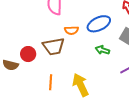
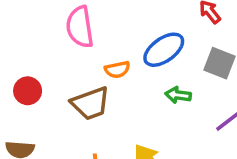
red circle: (28, 54) -> (28, 91), moved

